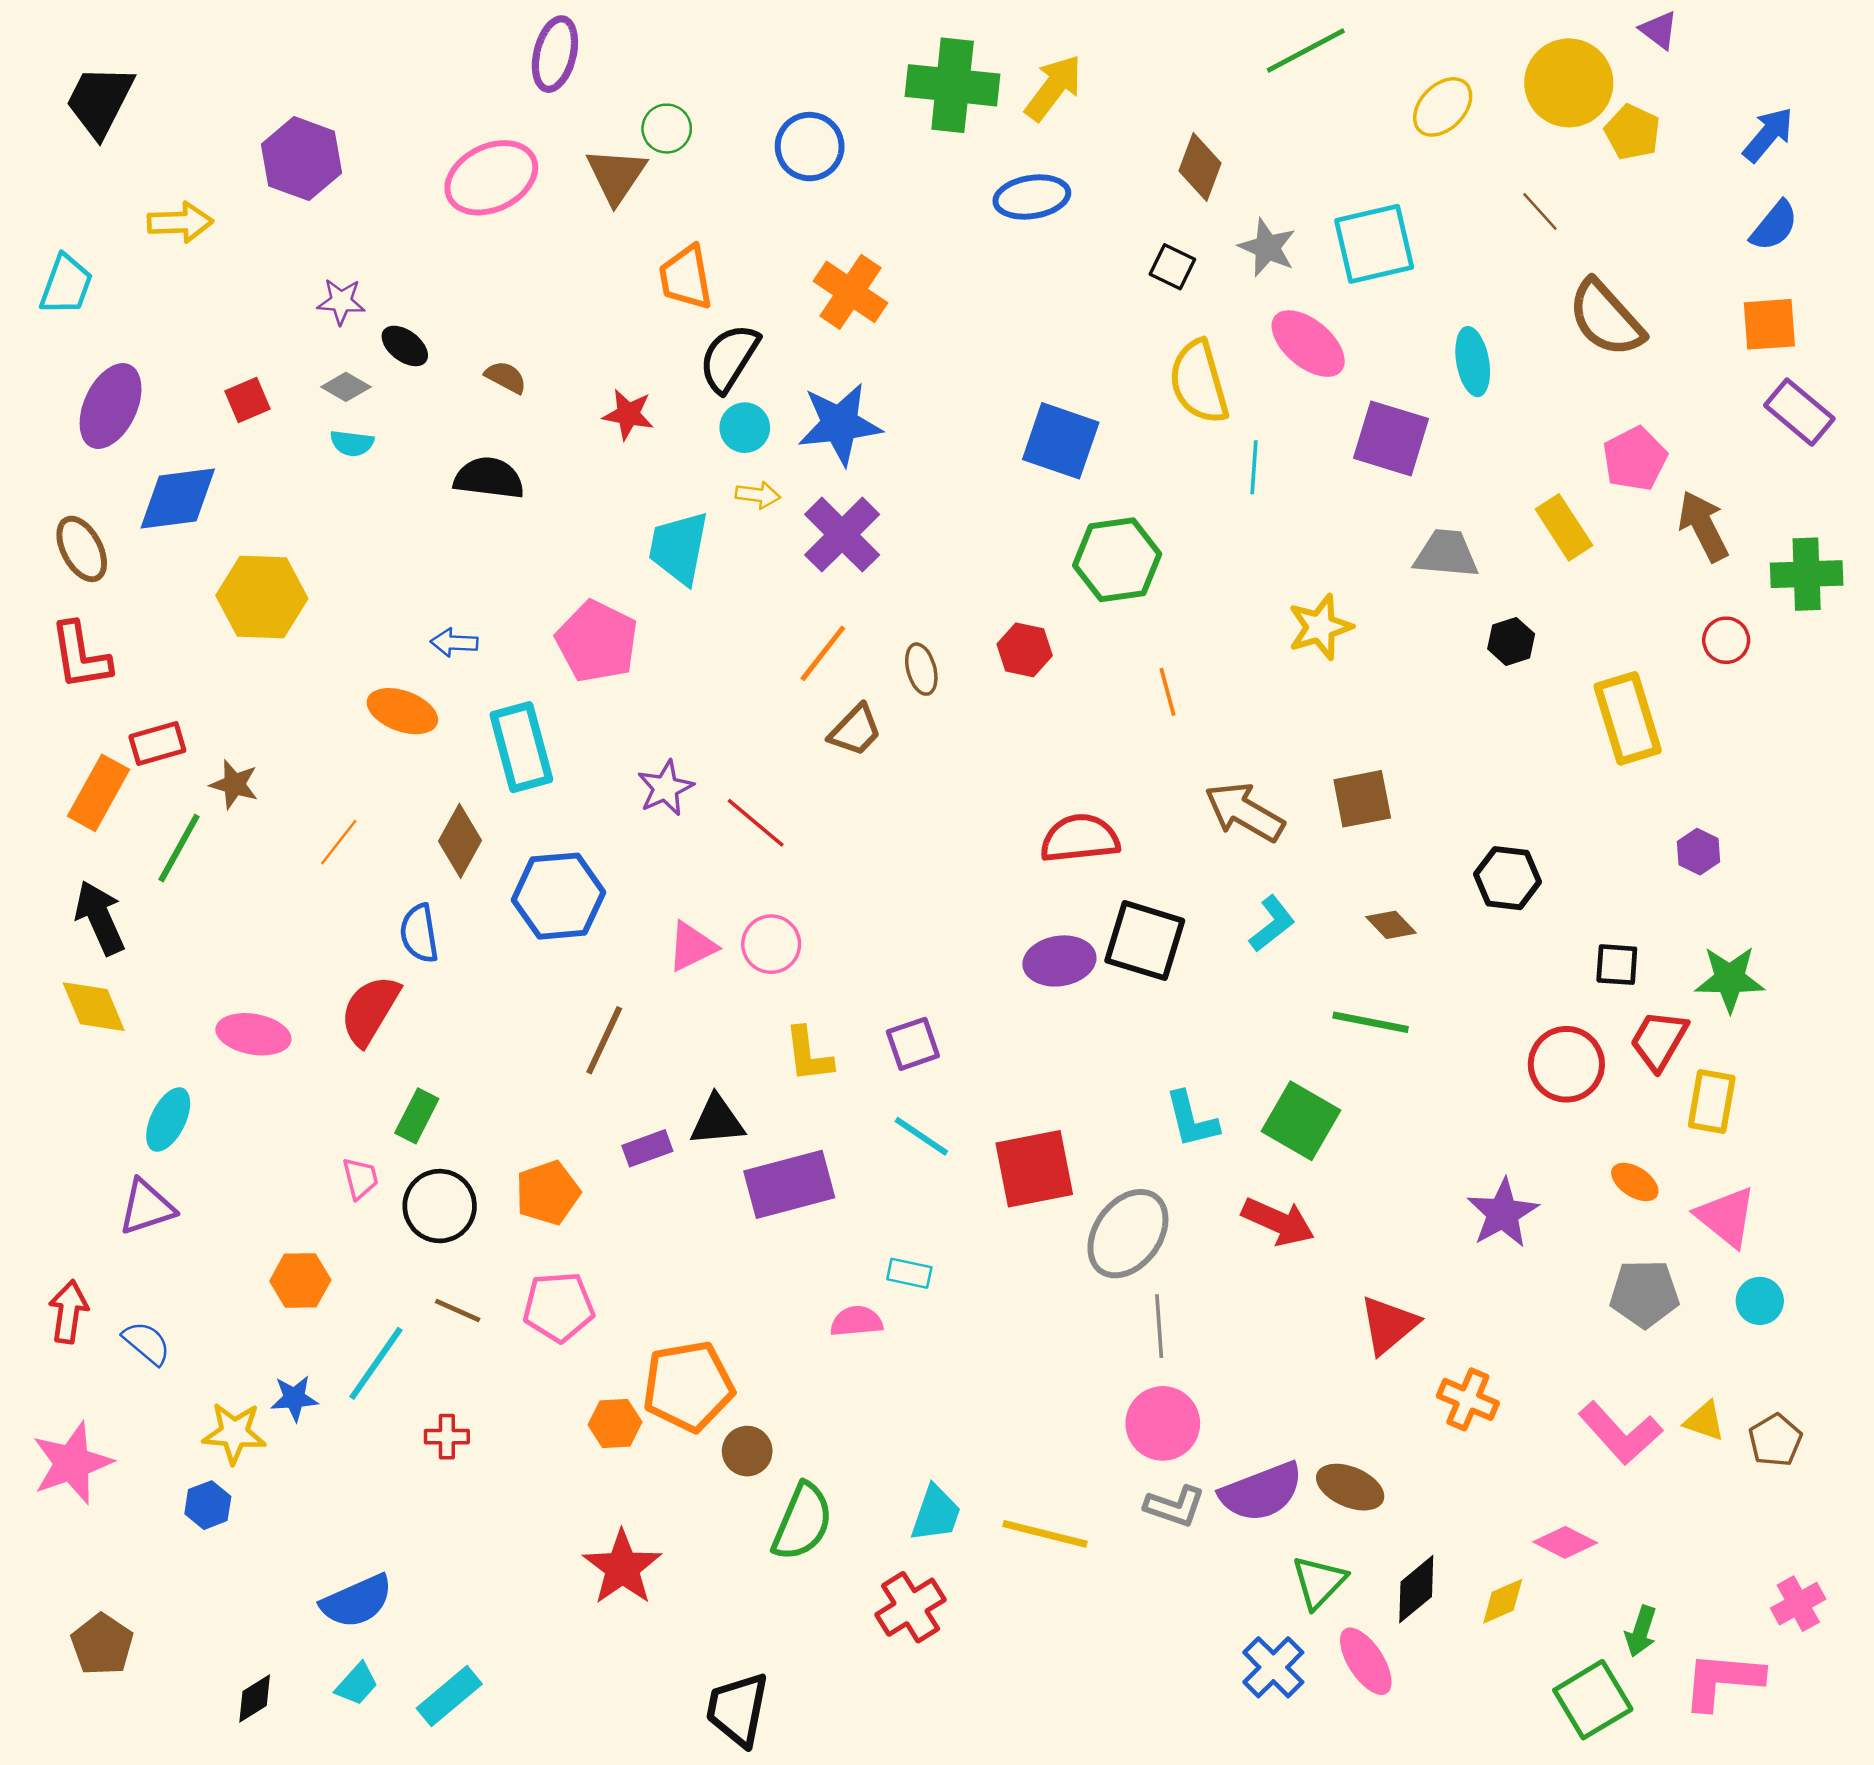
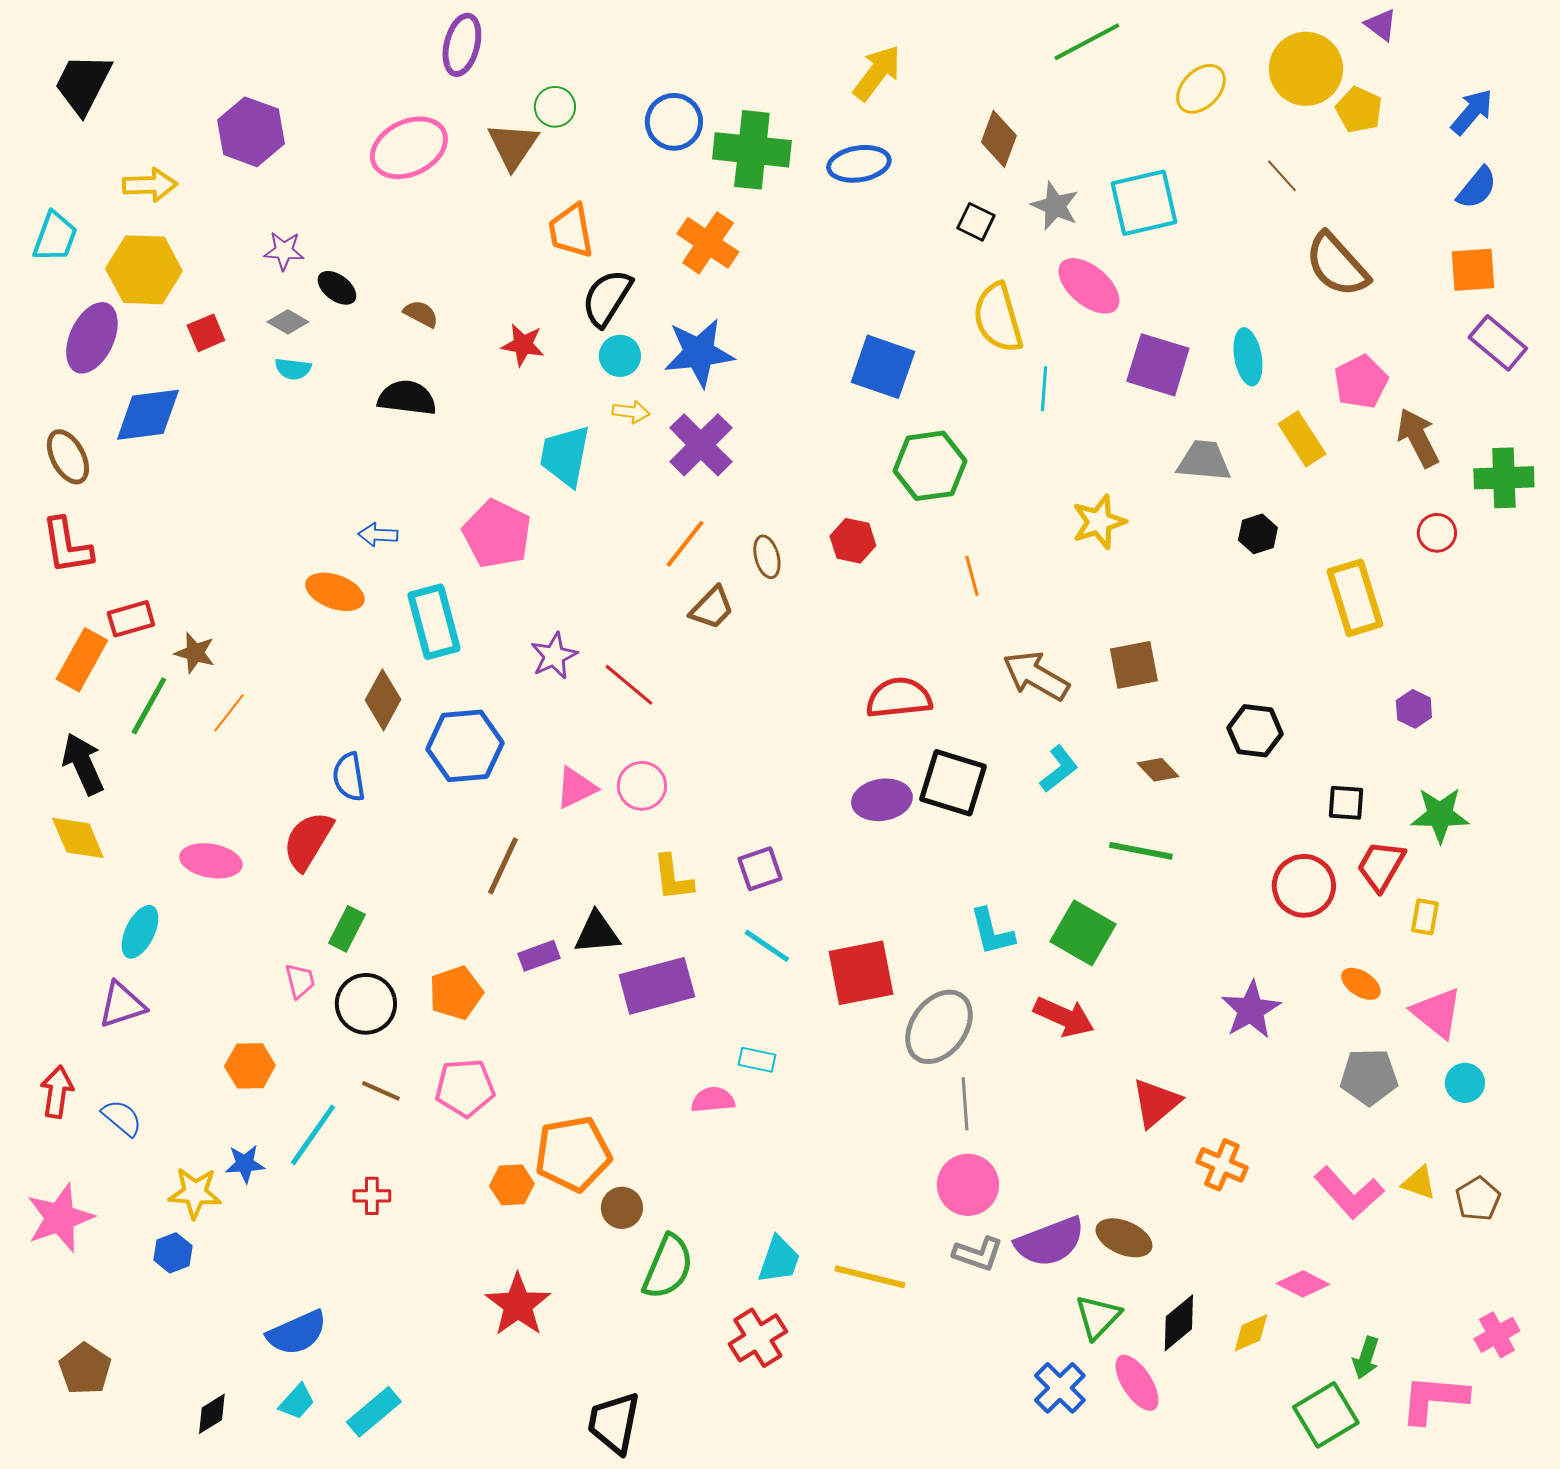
green cross: (953, 85) -> (752, 150), moved
cyan ellipse: (1473, 362) -> (1248, 357), moved
yellow hexagon: (262, 597) -> (144, 270), moved
orange line: (339, 842) -> (229, 713), moved
yellow rectangle: (1712, 1102) -> (1425, 917), size x0.7

